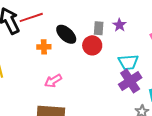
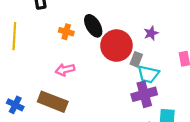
gray rectangle: (99, 28) -> (136, 59), moved
red circle: (92, 45) -> (116, 46), size x1.5

